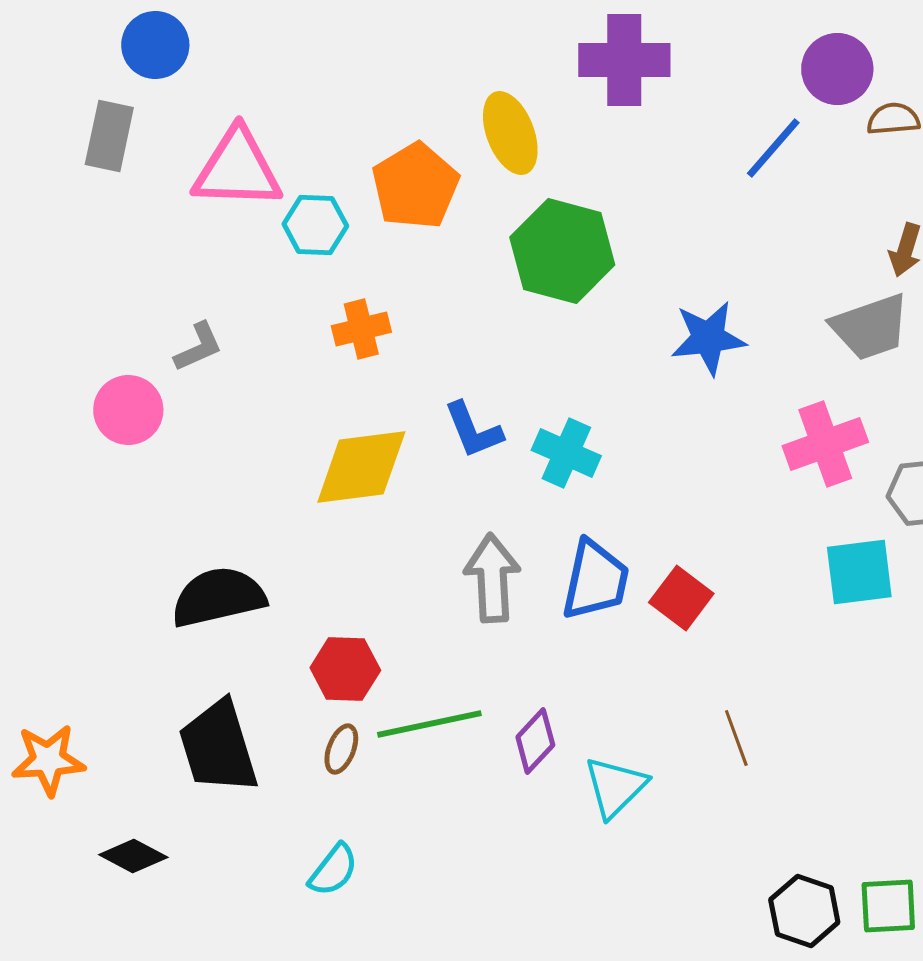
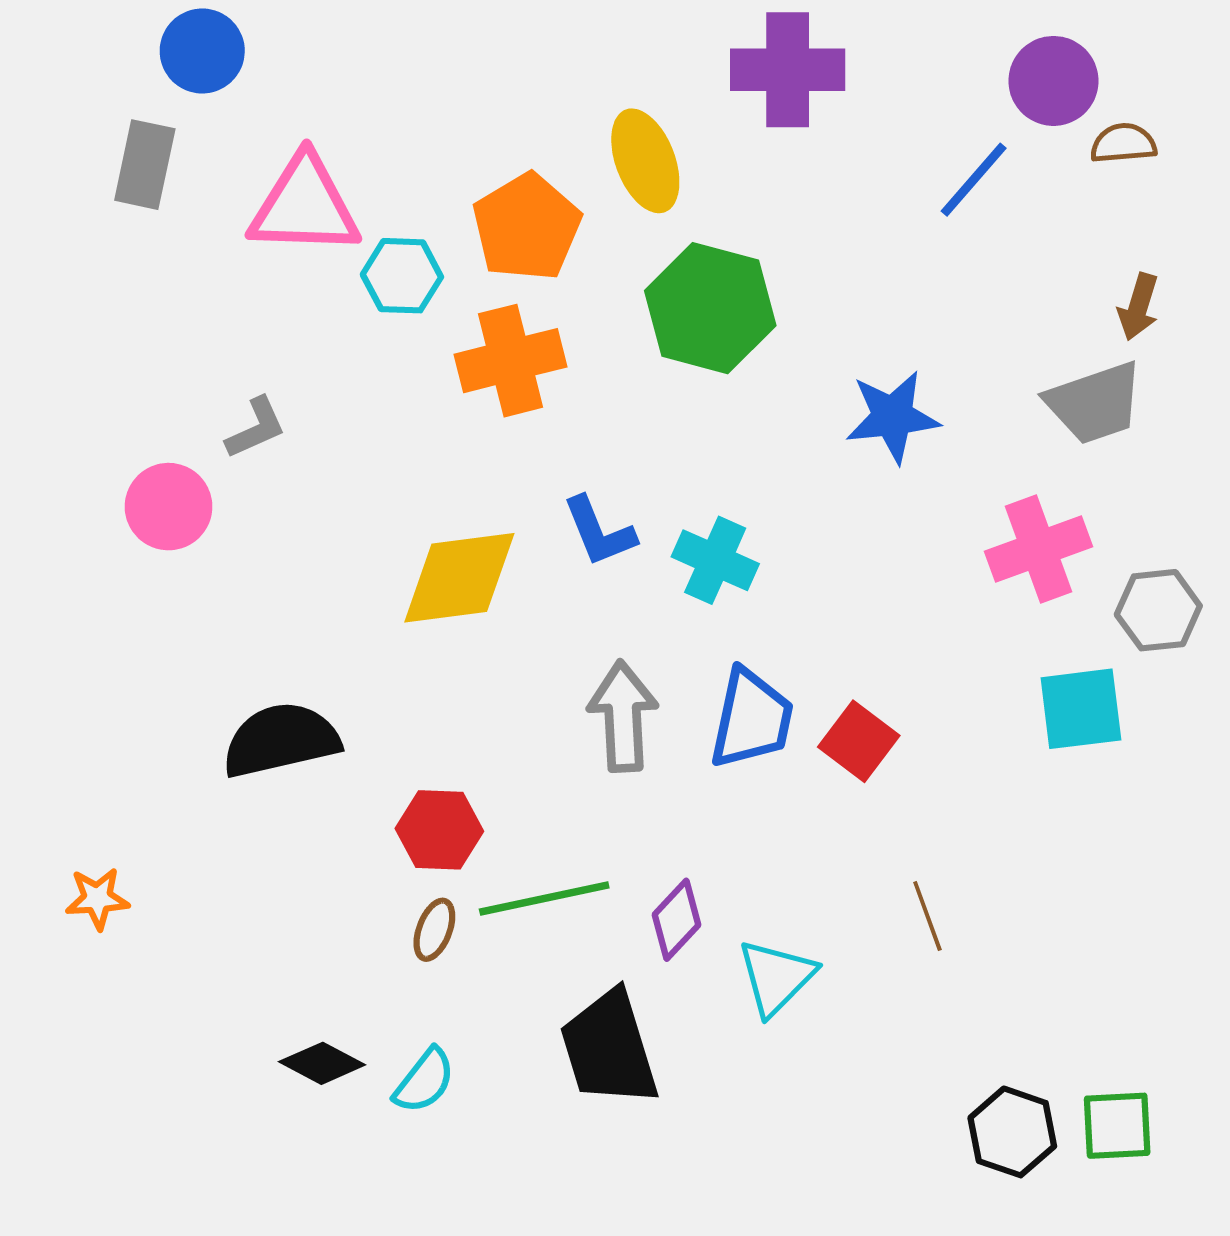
orange cross: (361, 329) -> (511, 361), moved, size x1.5
black trapezoid: (218, 747) -> (609, 1048), moved
orange star: (48, 760) -> (97, 899), moved, size x0.7
black diamond: (133, 856) -> (322, 1063), moved

